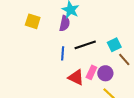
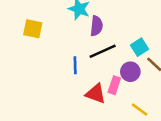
purple semicircle: (65, 23) -> (96, 26), moved
purple circle: (105, 73) -> (130, 72), moved

